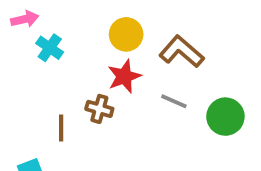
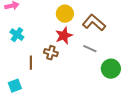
cyan cross: (50, 48) -> (17, 35), moved
green circle: (225, 117) -> (111, 69), moved

